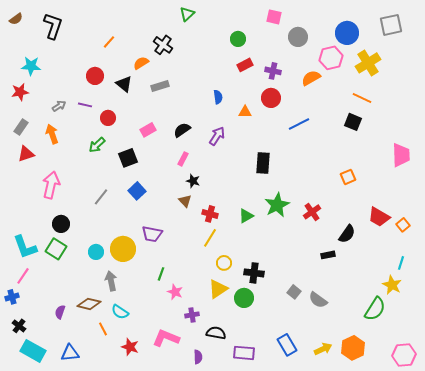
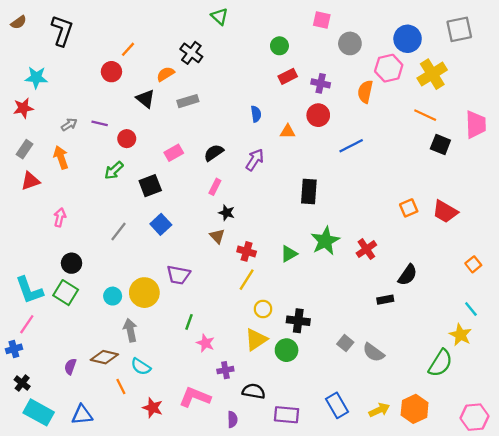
green triangle: (187, 14) -> (220, 16), turned -35
red circle: (95, 76) -> (111, 72), moved
orange semicircle: (311, 78) -> (365, 92), turned -48
black square: (353, 122) -> (440, 145), moved
pink trapezoid: (401, 155) -> (476, 125), moved
pink arrow: (51, 185) -> (60, 217), size x0.6
red trapezoid: (379, 217) -> (445, 211), moved
cyan line: (401, 263) -> (471, 309), turned -56

